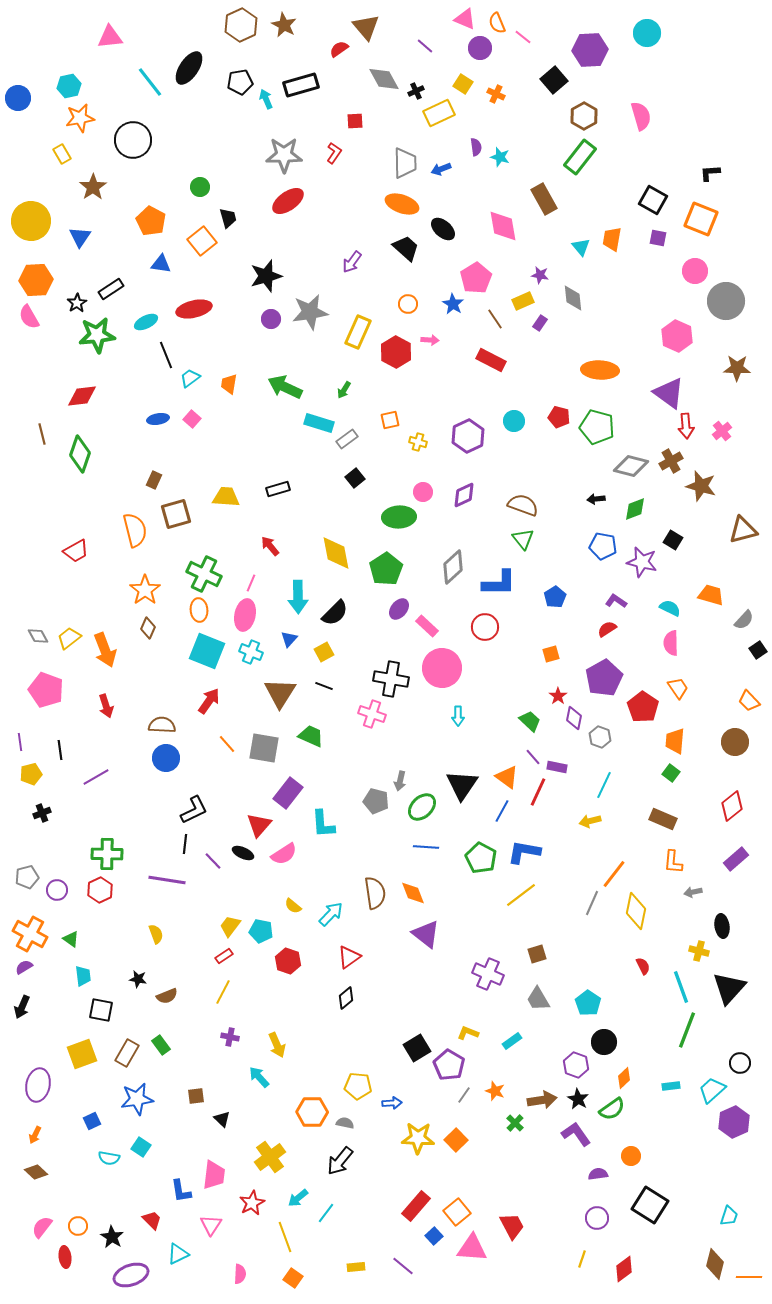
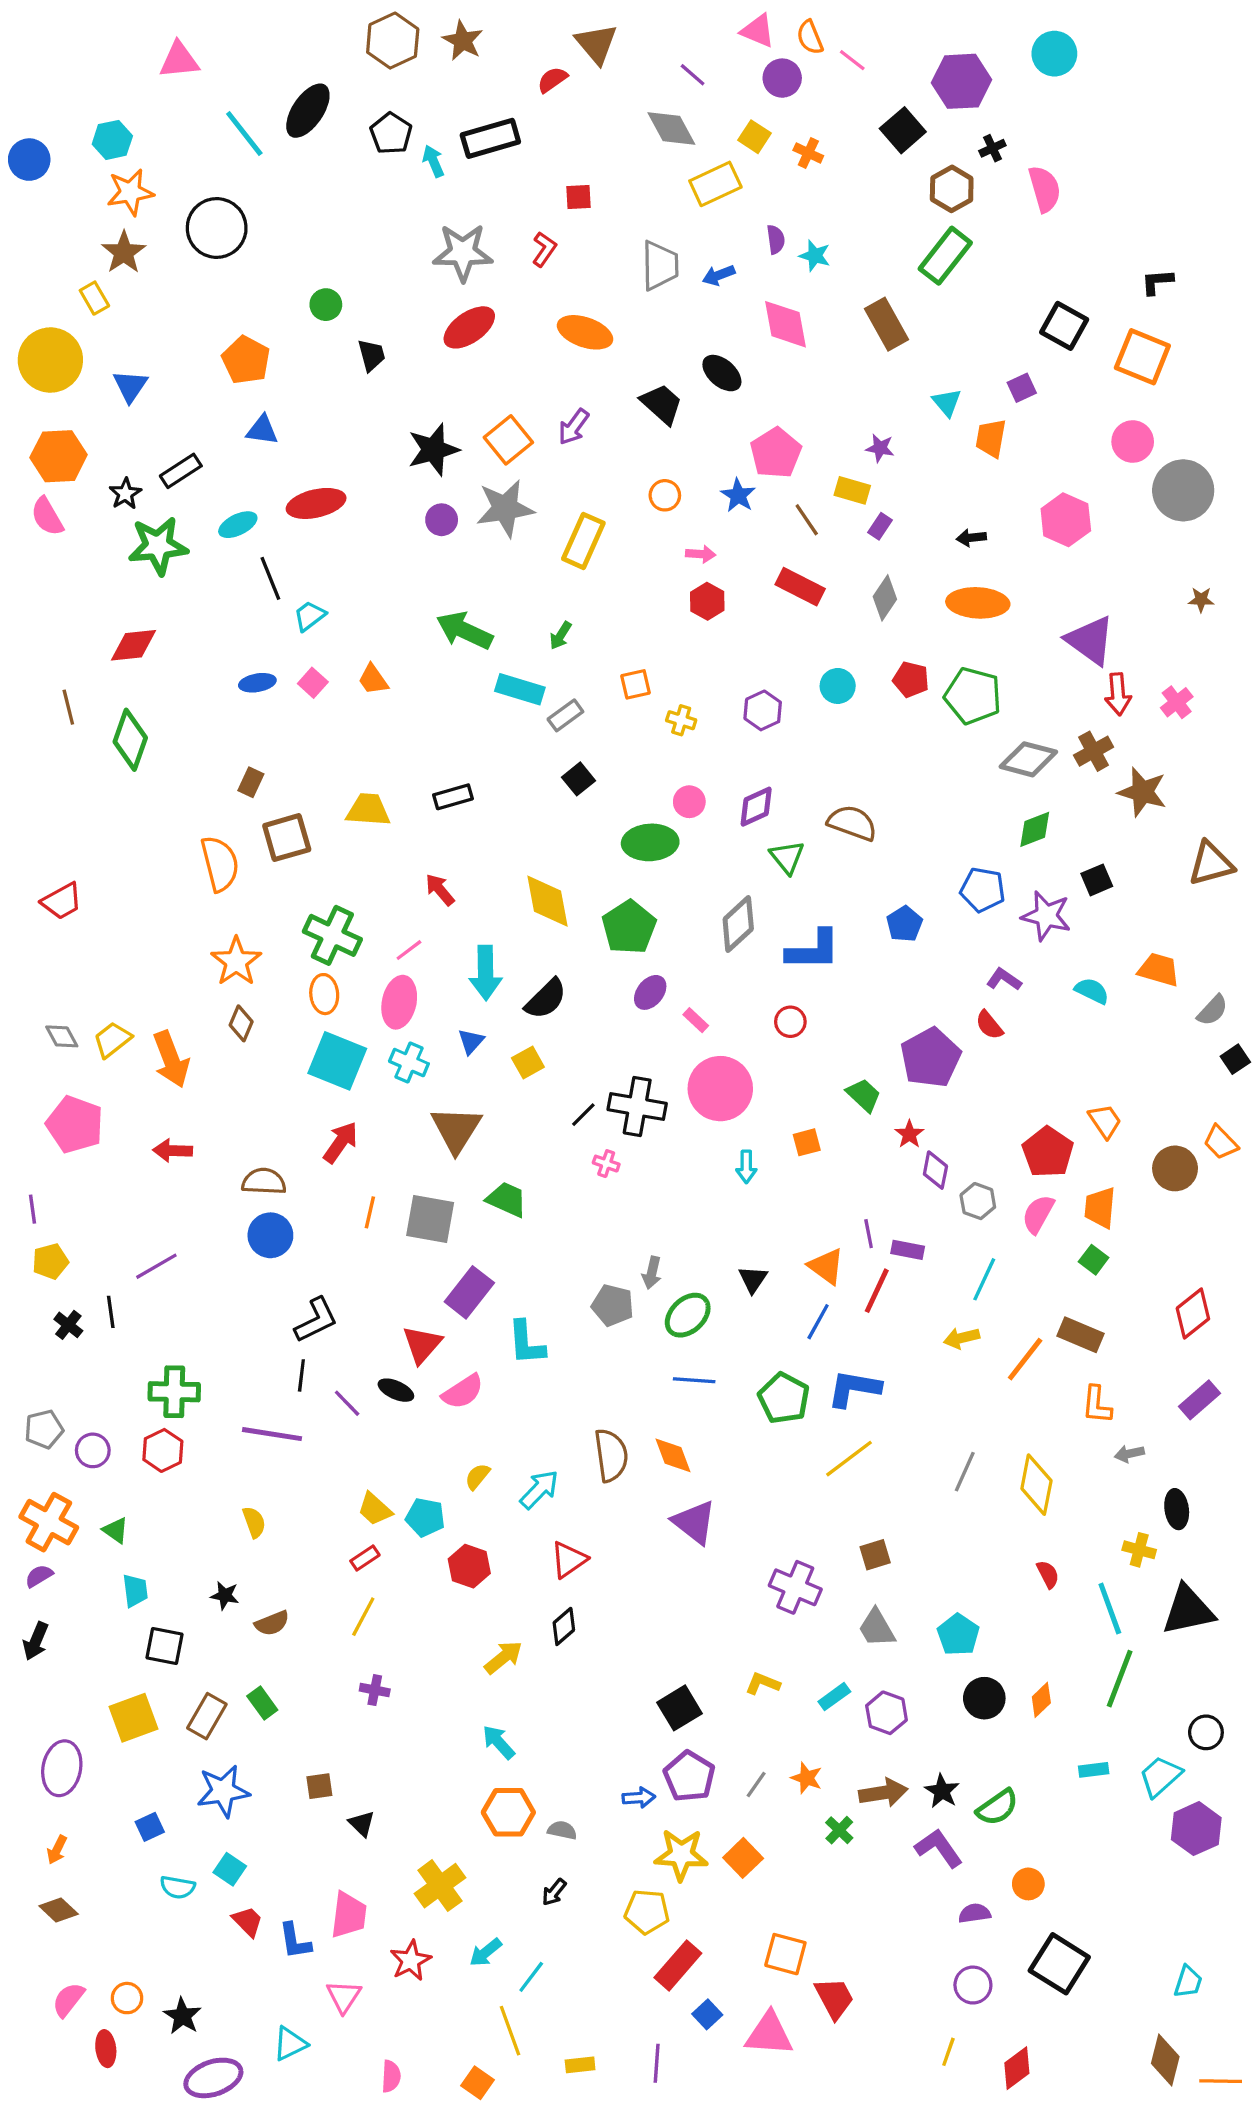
gray diamond: (384, 79) -> (671, 129), moved
black pentagon: (240, 82) -> (391, 133), turned -30
black cross: (416, 91) -> (992, 148), moved
yellow rectangle: (62, 154) -> (94, 298), moved
brown star: (93, 187) -> (124, 252), moved
orange ellipse: (402, 204) -> (585, 332), moved
pink diamond: (503, 226) -> (785, 324), moved
purple square: (658, 238) -> (1022, 388), moved, turned -36
orange trapezoid: (612, 239) -> (991, 438), moved
orange square: (202, 241) -> (508, 440), moved
gray diamond: (573, 298) -> (885, 598), moved, turned 40
yellow rectangle: (523, 301) -> (852, 490), turned 40
pink hexagon: (677, 336) -> (1066, 520), moved
red hexagon: (396, 352) -> (707, 601), moved, size x0.7
brown star: (737, 368) -> (1201, 600), size x0.6
orange trapezoid: (229, 384) -> (373, 679), moved, turned -45
purple hexagon: (468, 436) -> (763, 710), size x0.7
black arrow: (596, 499) -> (971, 538), moved
green triangle: (523, 539) -> (787, 857), moved
black square: (673, 540) -> (1097, 880), turned 36
red trapezoid: (76, 551) -> (62, 901), moved
pink line: (251, 583) -> (409, 950), turned 30
blue pentagon: (555, 597) -> (904, 924), moved
pink rectangle: (427, 626) -> (696, 1020), size x0.7
red circle: (485, 627) -> (790, 1022), size x0.7
red semicircle: (607, 629) -> (989, 1025), turned -96
pink semicircle: (671, 643) -> (1038, 1214), moved, turned 30
orange square: (551, 654) -> (807, 1142), moved
purple pentagon: (604, 678) -> (931, 1058), moved
black line: (324, 686) -> (583, 1115), moved, turned -66
red arrow: (106, 706) -> (173, 1151), turned 110
pink cross: (372, 714) -> (606, 1164), size x0.6
green trapezoid: (530, 721) -> (864, 1095), moved
brown circle: (735, 742) -> (1175, 1168), moved
orange line: (227, 744) -> (370, 1212), turned 54
black line: (60, 750) -> (111, 1312), moved
purple line: (533, 757) -> (869, 1234), turned 30
black triangle: (462, 785) -> (753, 1279), size x0.6
black cross: (42, 813) -> (68, 1325), turned -30
orange line: (614, 874) -> (1025, 1359), moved
yellow semicircle: (293, 906) -> (477, 1476), turned 90
yellow trapezoid: (230, 926) -> (375, 1509), turned -85
black triangle: (729, 988) -> (1188, 1610), turned 36
yellow arrow: (277, 1045) -> (503, 1657), moved, turned -105
purple pentagon: (449, 1065) -> (689, 1776), moved
purple hexagon: (576, 1065) -> (887, 1713), moved
cyan arrow: (259, 1077) -> (499, 1742), moved
orange diamond: (624, 1078) -> (1041, 1700), moved
yellow pentagon: (358, 1086) -> (647, 1912), moved
black arrow: (340, 1161) -> (554, 1892), size x0.6
orange square: (457, 1212) -> (785, 1954), moved, turned -36
red trapezoid: (152, 1220) -> (248, 1921), moved
yellow line: (285, 1237) -> (510, 2031), moved
purple line: (403, 1266) -> (657, 2063), turned 55

